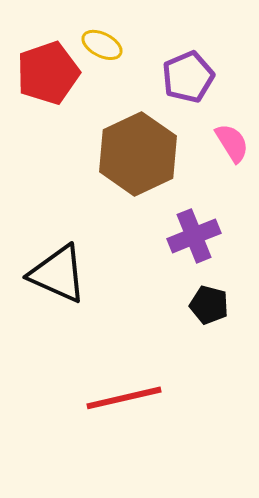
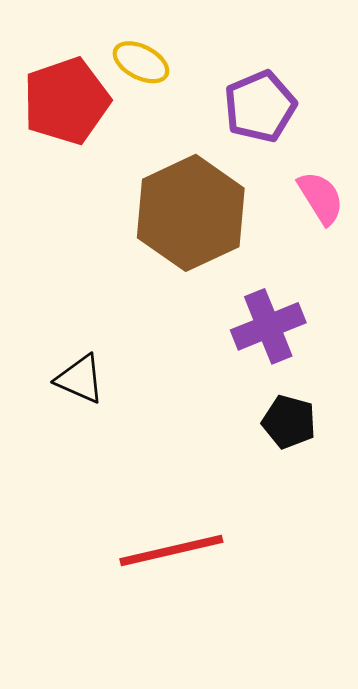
black triangle: (58, 274) -> (80, 379), size x0.6

